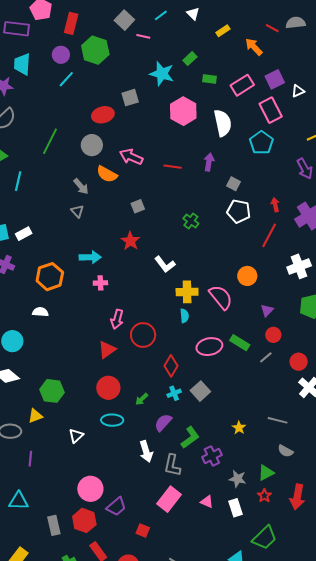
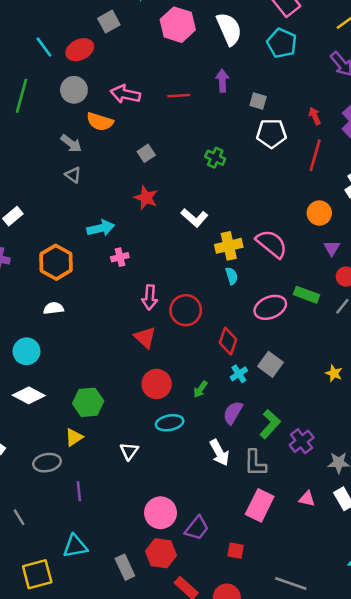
cyan line: (66, 79) -> (44, 47), moved, turned -66
orange circle: (247, 276) -> (319, 213), moved
red triangle: (107, 350) -> (145, 337), turned -30
yellow star: (239, 428) -> (334, 373), moved

